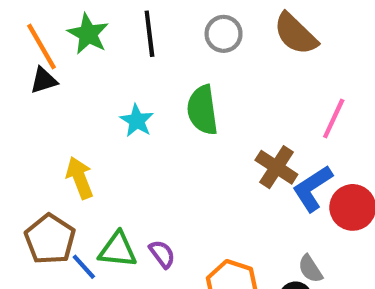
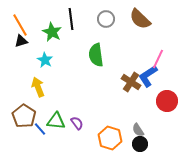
green star: (88, 34) -> (52, 32), moved
cyan star: (137, 121) -> (45, 60), moved
blue L-shape: (312, 188) -> (148, 76), moved
gray semicircle: (310, 269) -> (138, 130), moved

